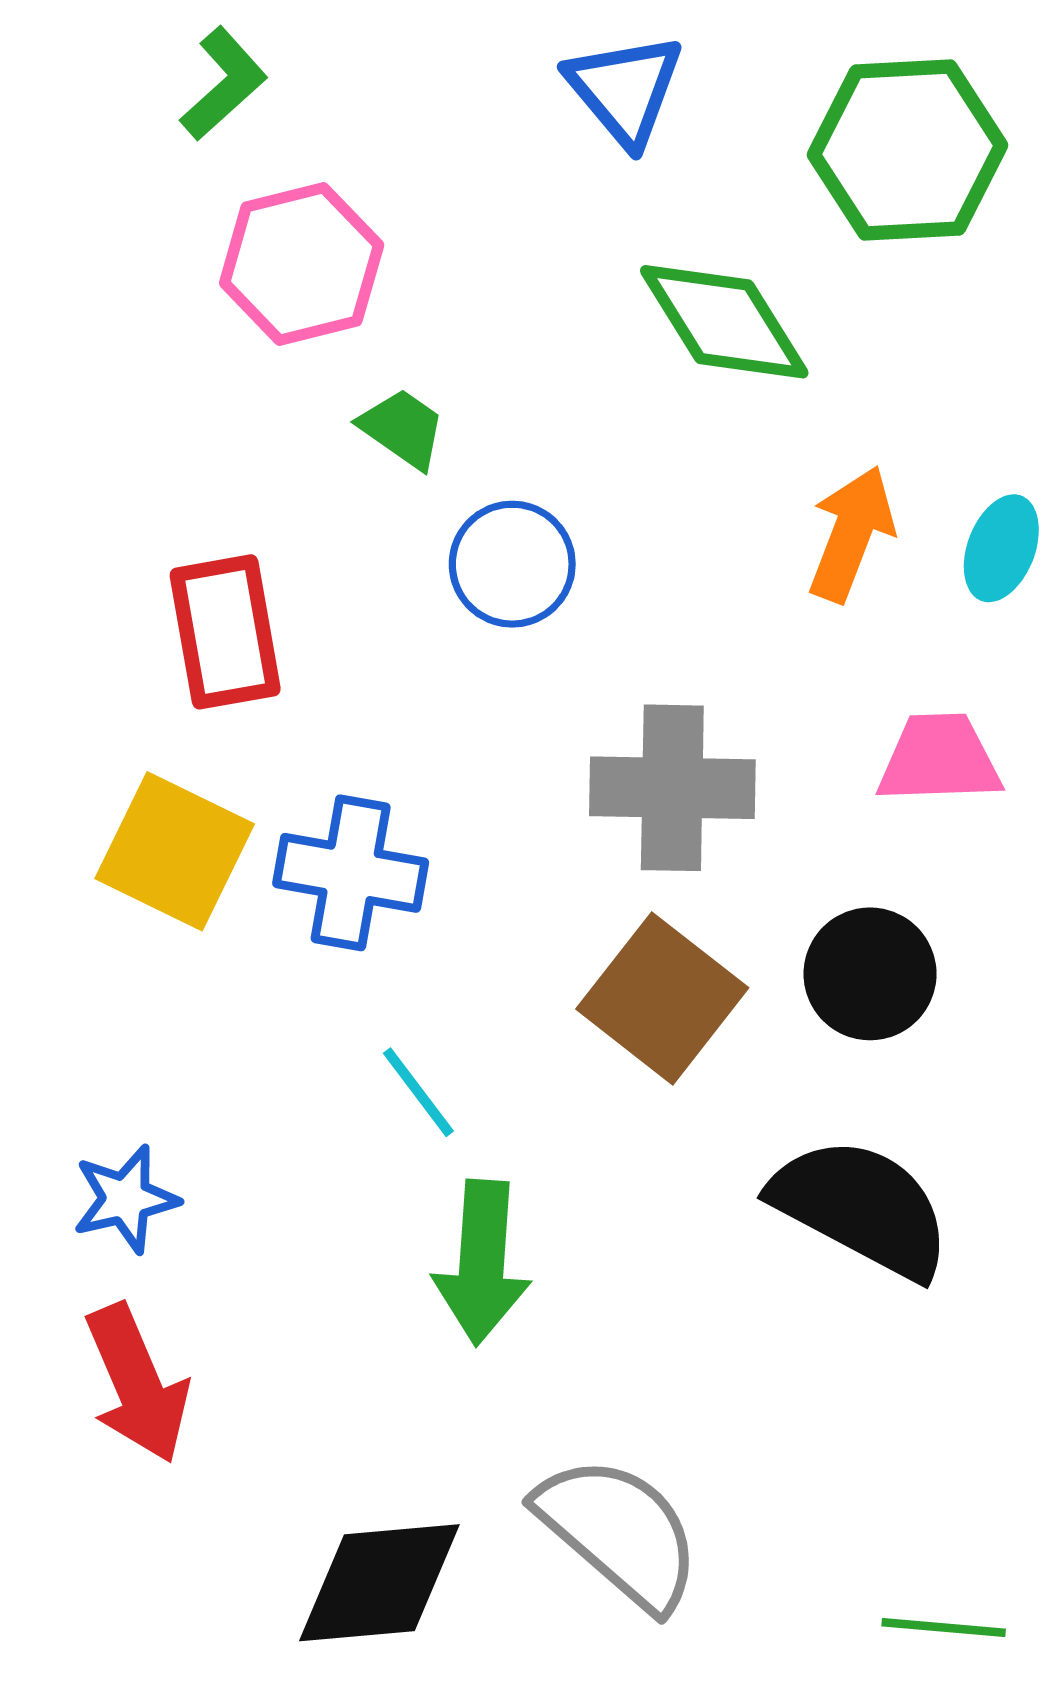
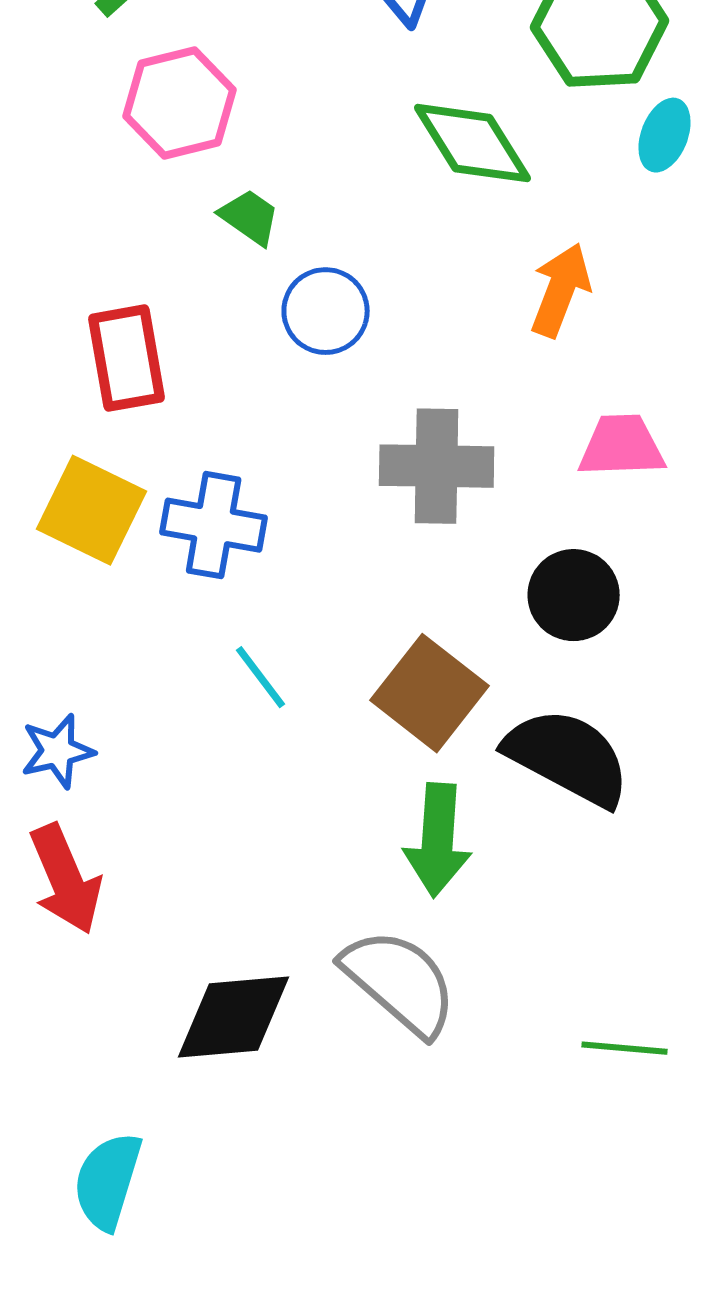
cyan ellipse: (1001, 548) -> (665, 135), moved
brown square: (662, 998) -> (430, 693), moved
green arrow: (482, 1262) -> (438, 840), moved

